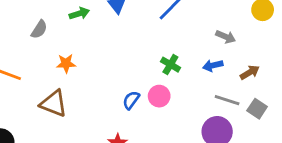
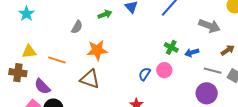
gray arrow: (226, 37) -> (209, 26), size x1.5
orange star: (66, 63) -> (97, 50), size x1.5
blue arrow: (213, 66) -> (192, 53), moved

